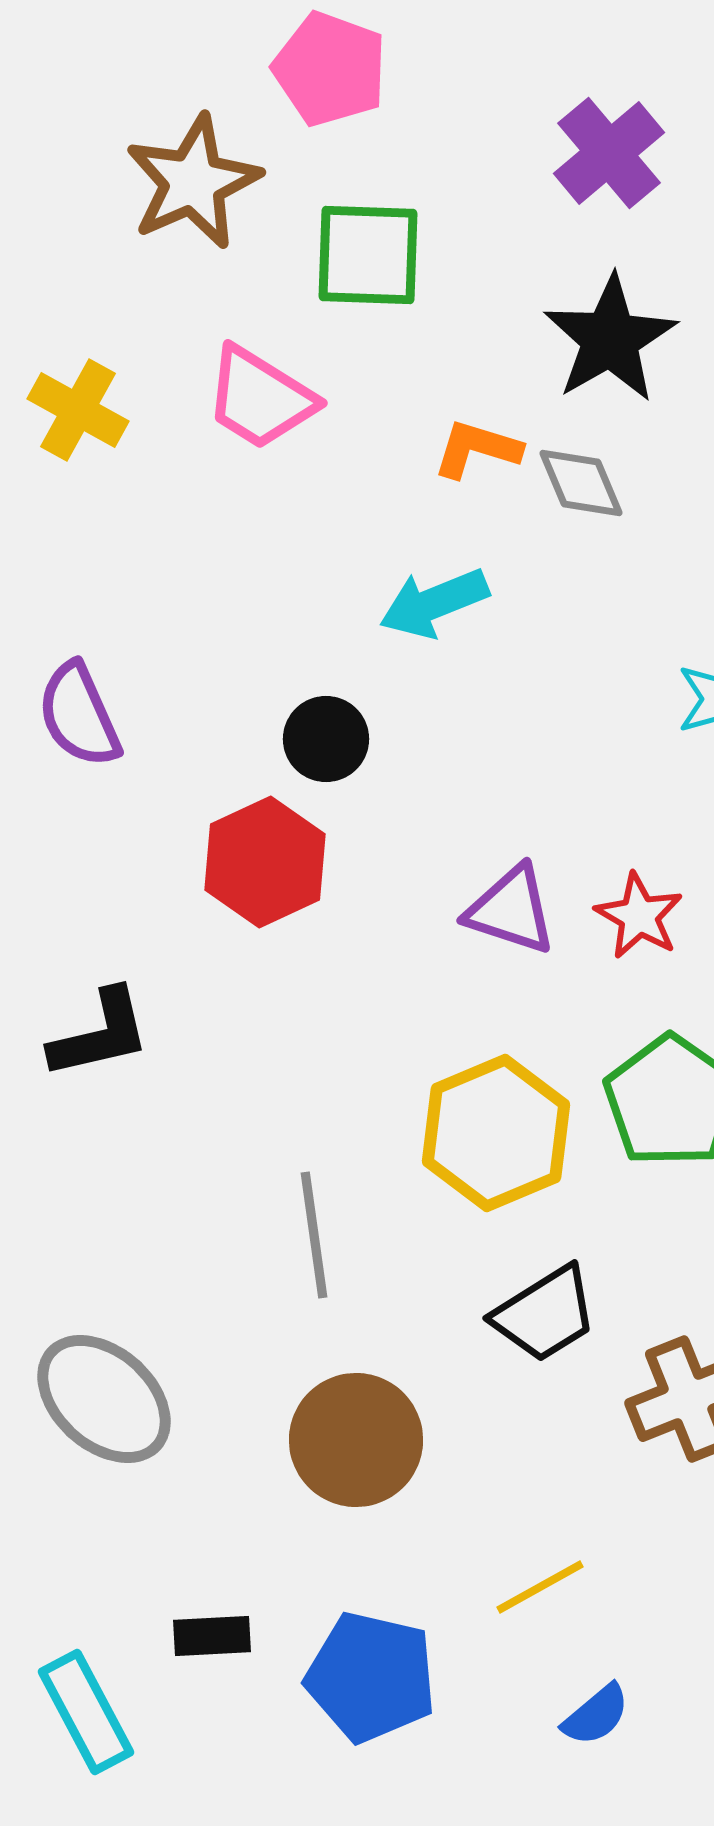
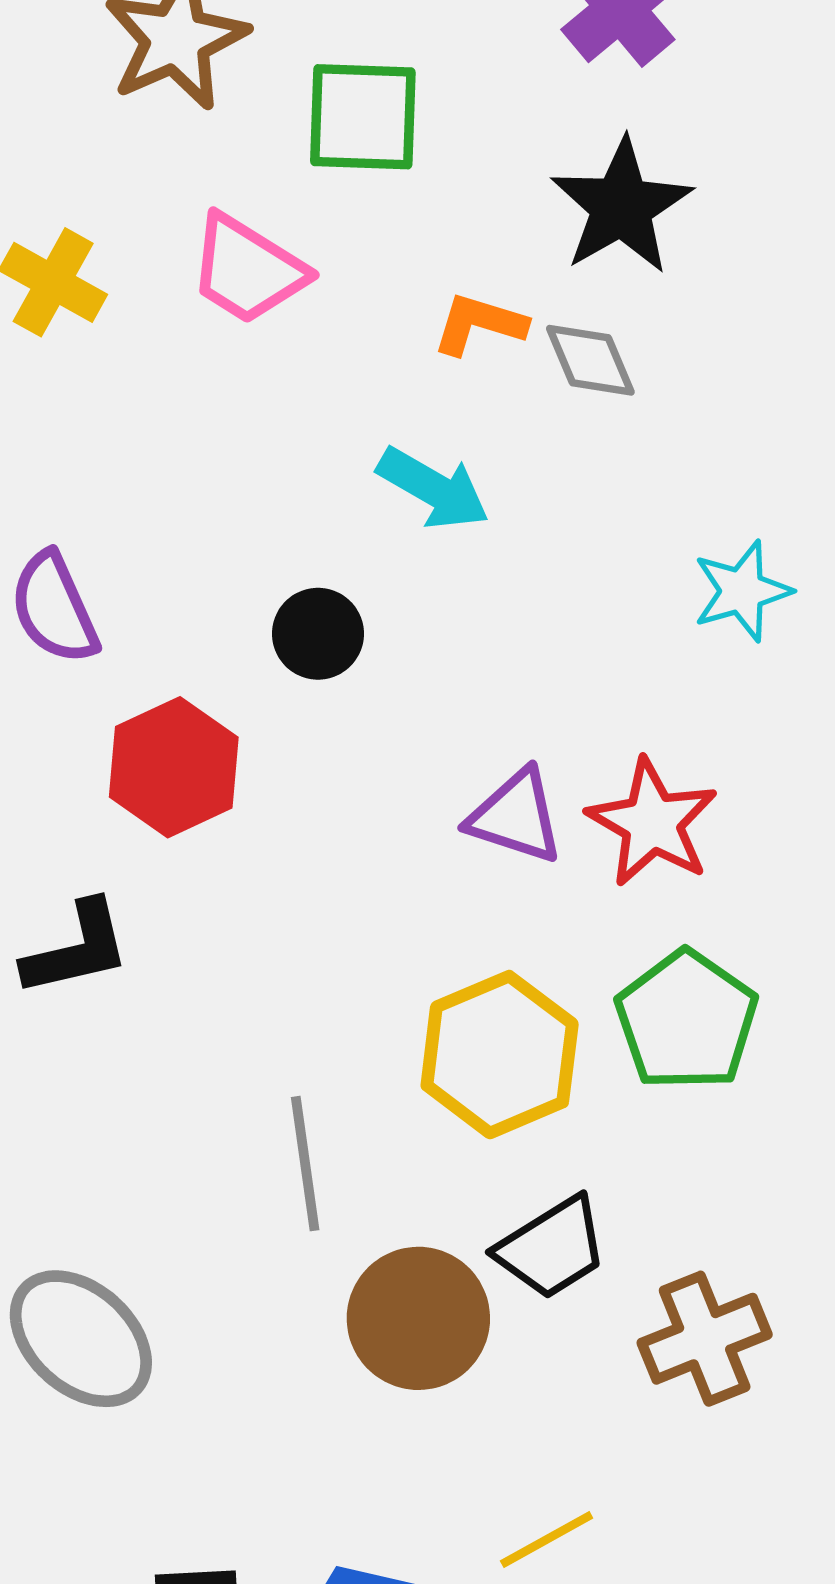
cyan arrow: (434, 603) -> (433, 488), turned -128
red hexagon: (265, 862) -> (174, 767), moved
red star: (639, 916) -> (652, 823), size x1.4
brown circle: (356, 1440) -> (418, 1318), moved

